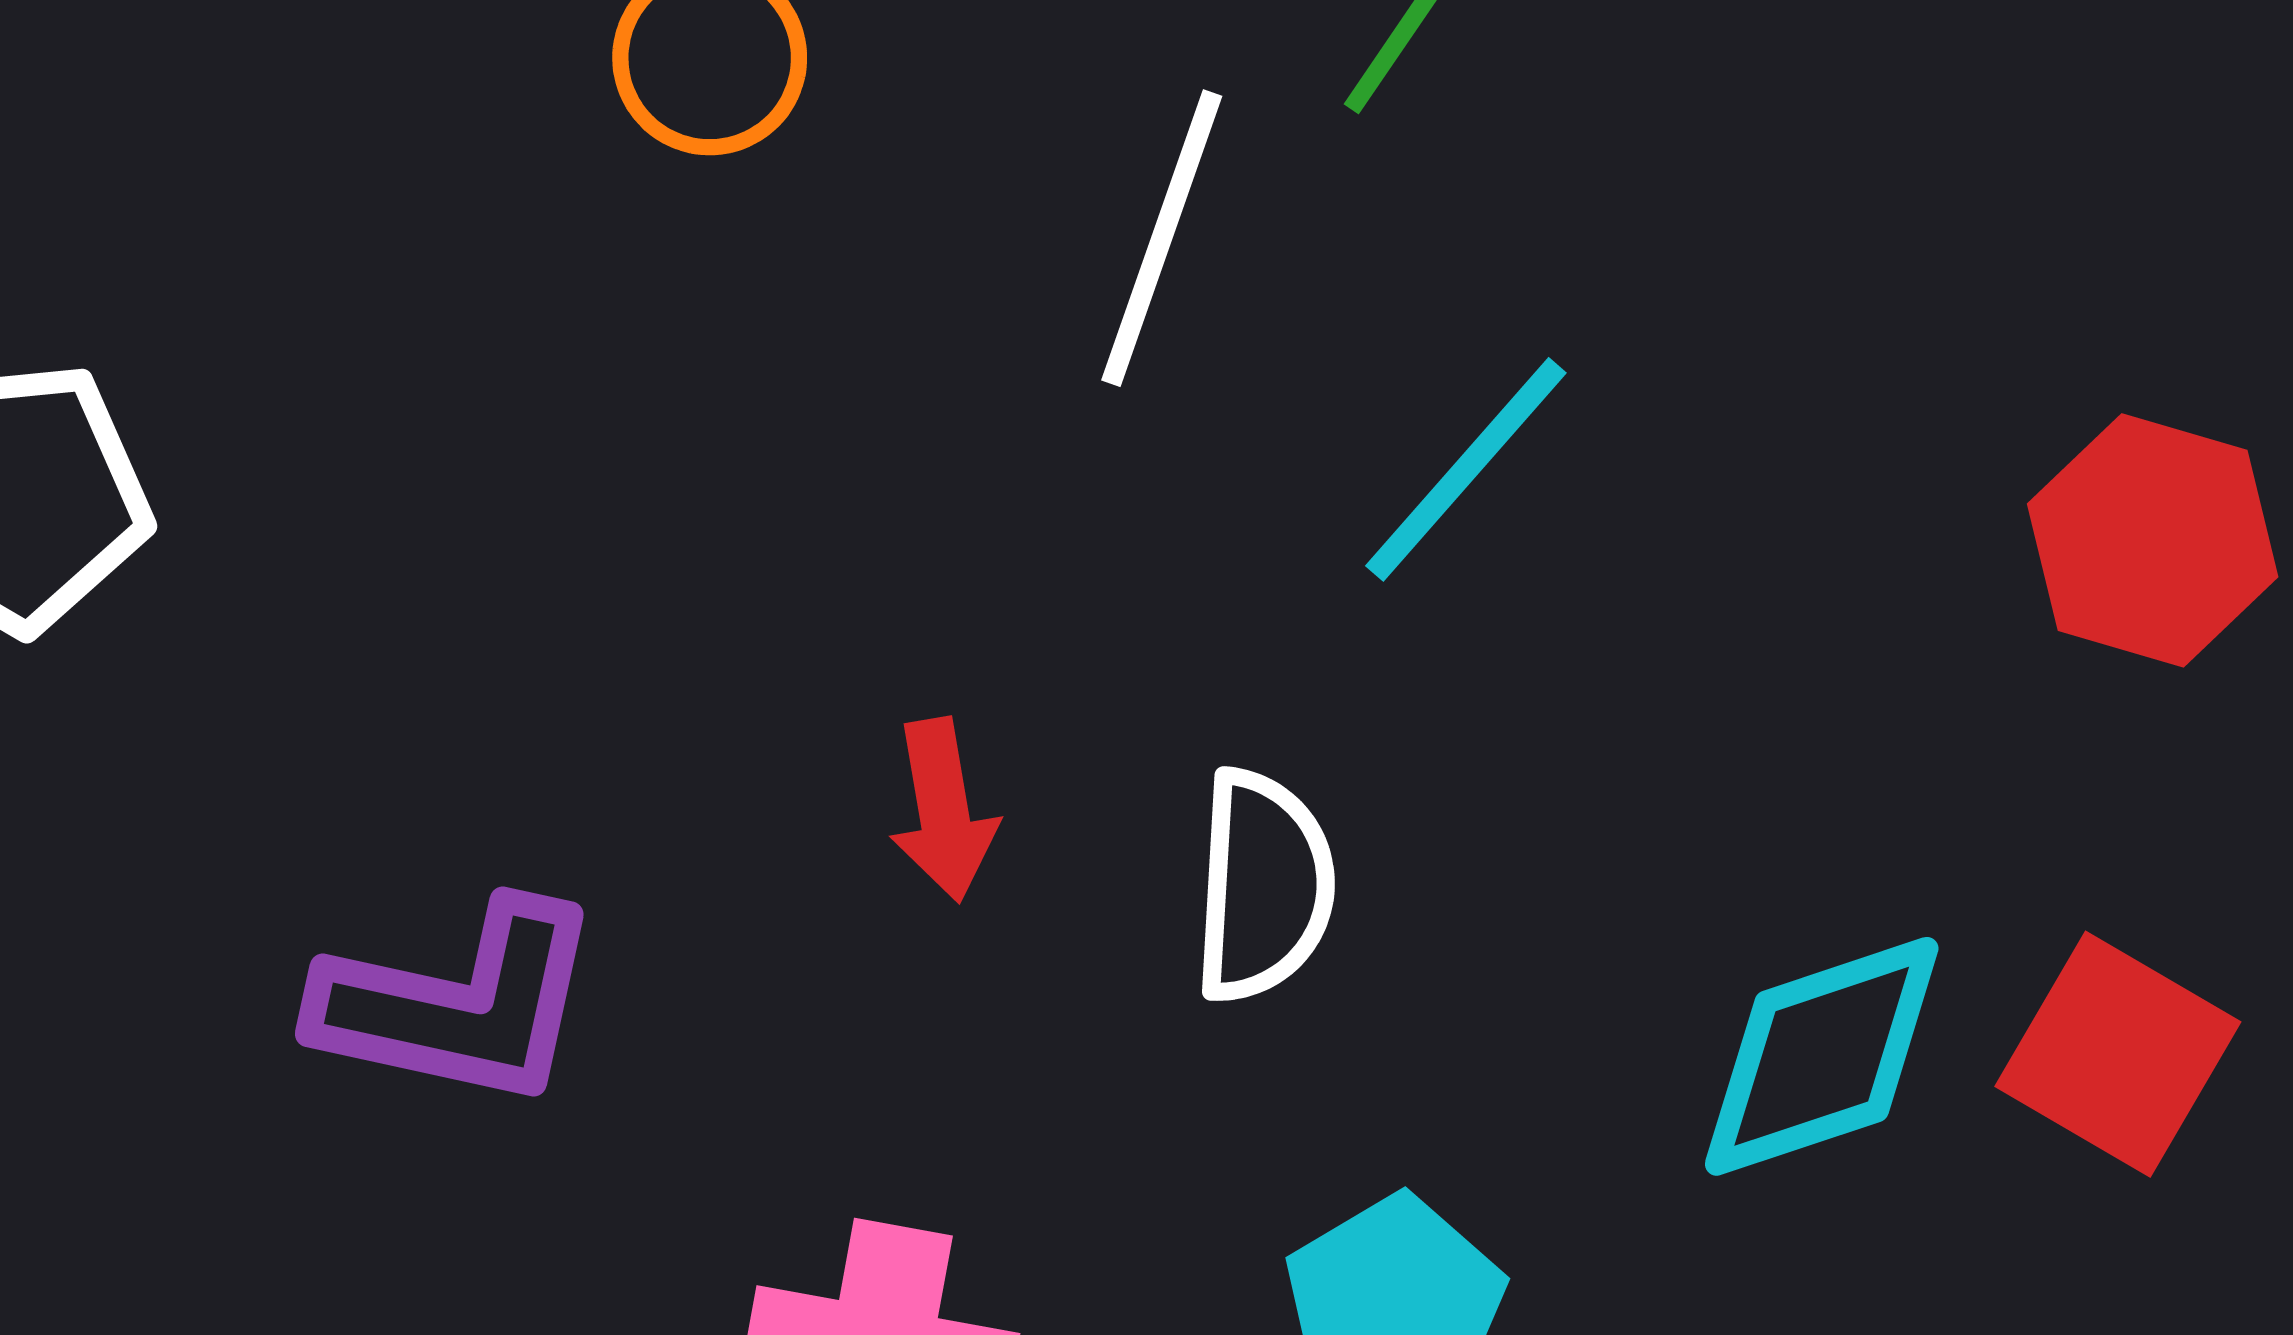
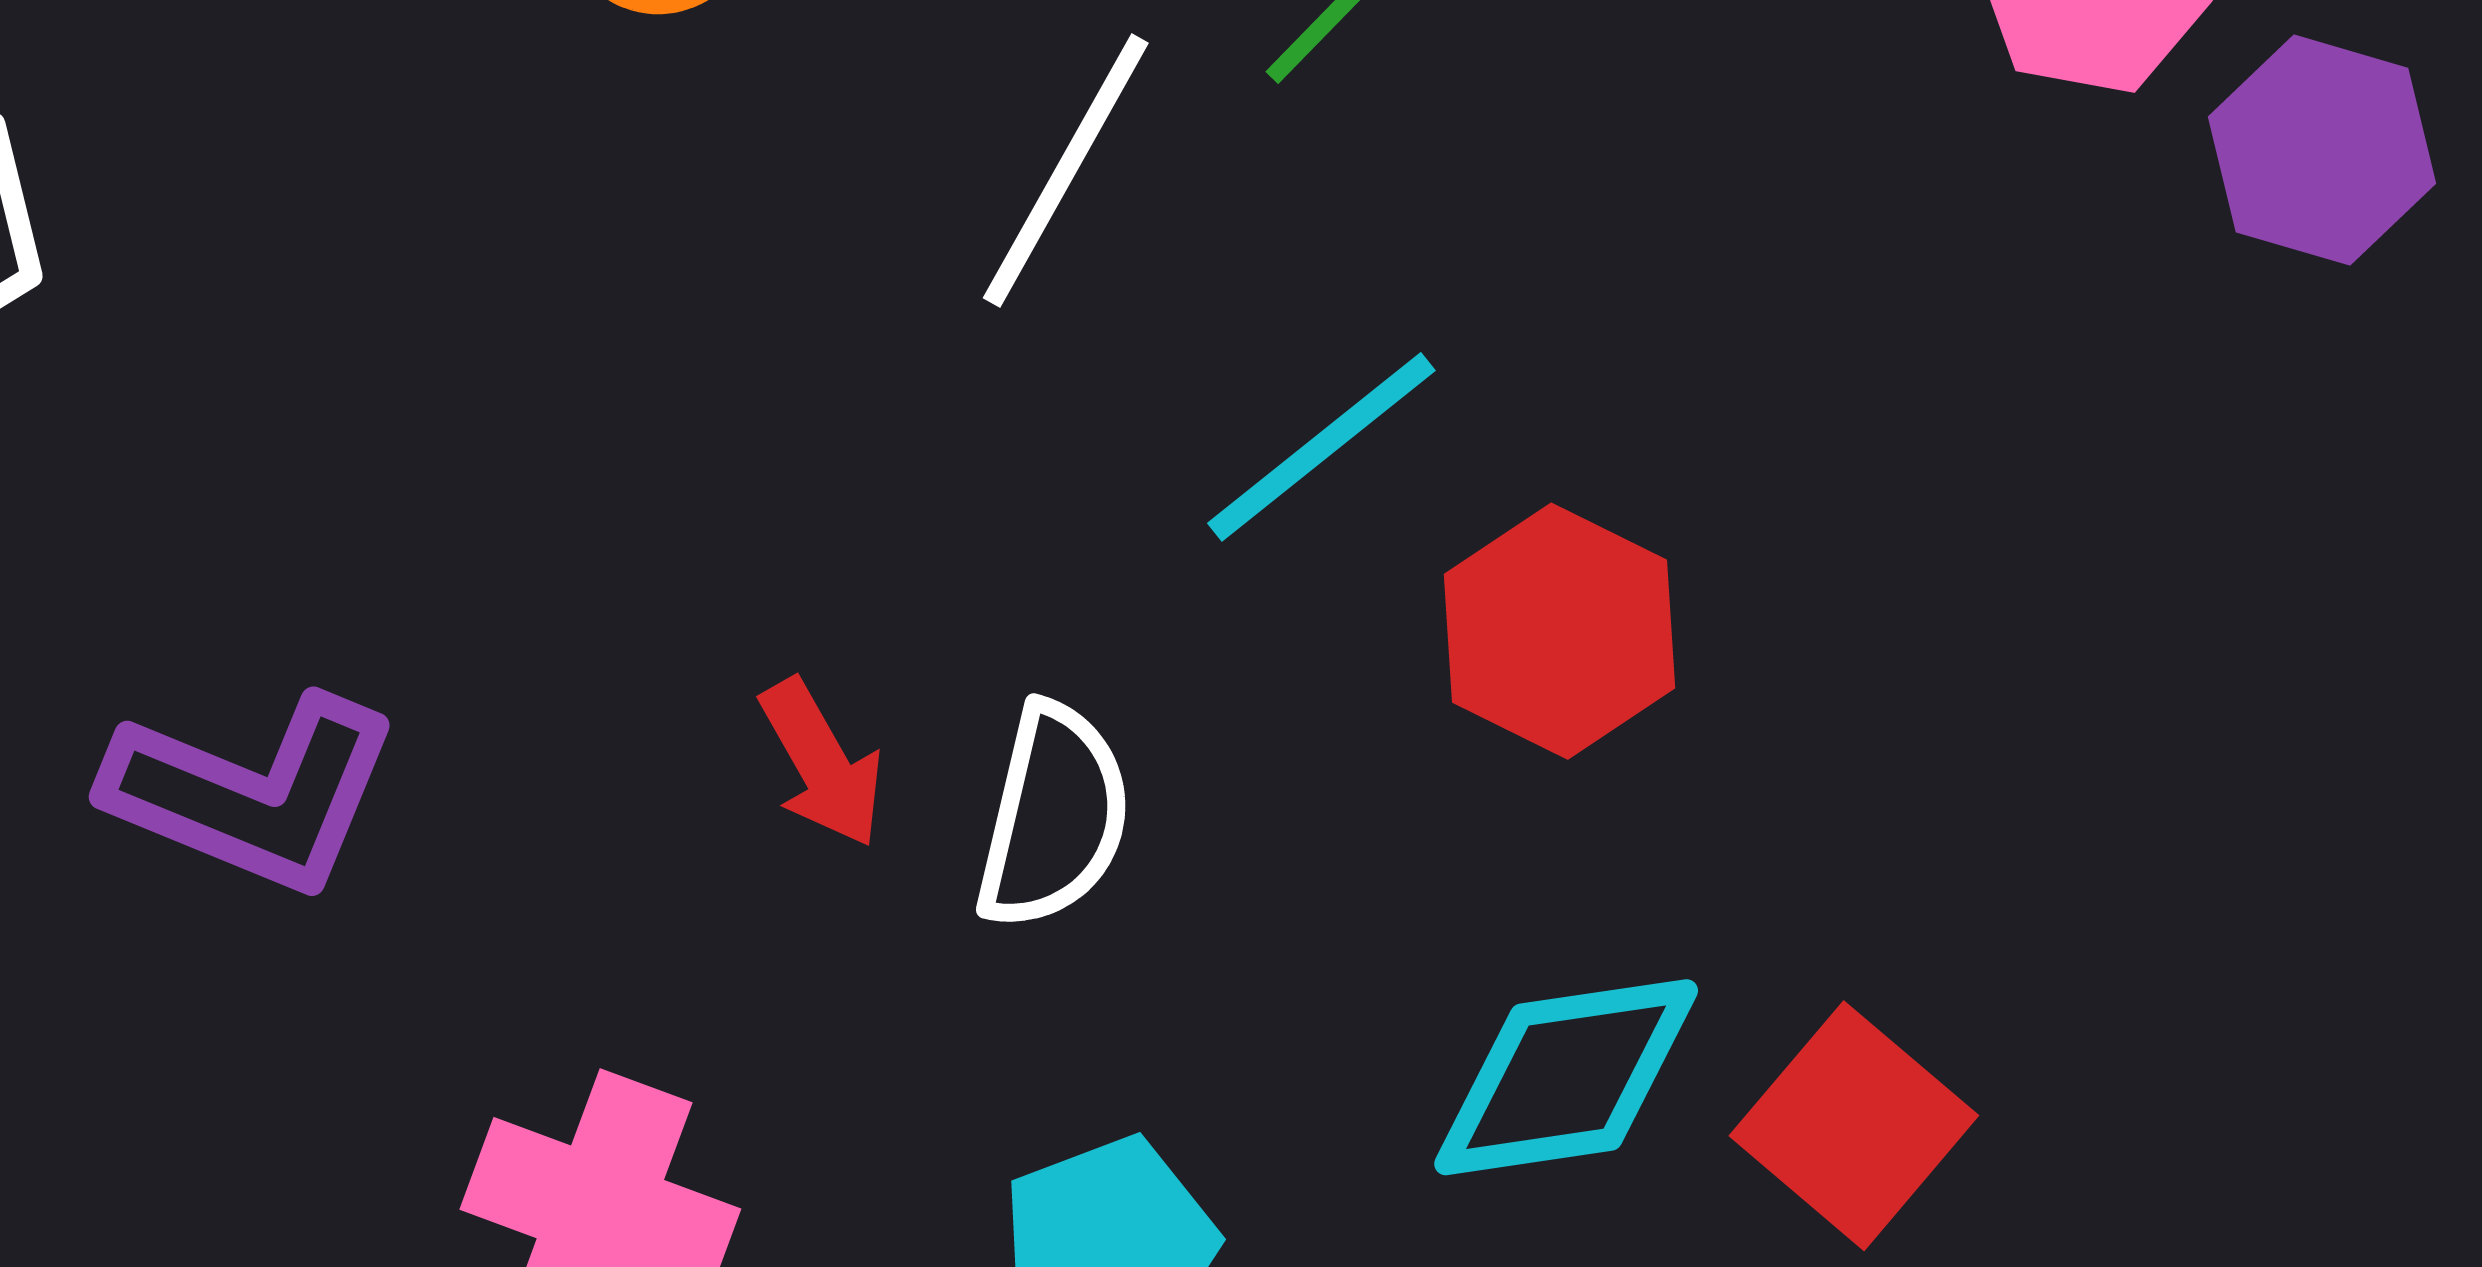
red hexagon: (2153, 540) -> (1559, 631), moved
red arrow: (943, 810) -> (822, 763), moved, turned -30

